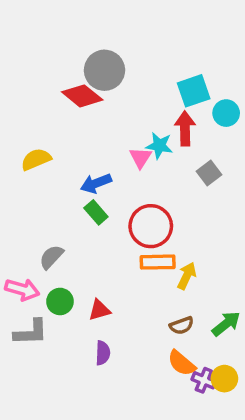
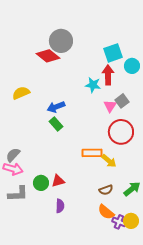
pink triangle: (140, 158) -> (110, 106), moved
red circle: (151, 226) -> (121, 132), moved
gray semicircle: (51, 257) -> (13, 155), moved
yellow arrow: (187, 276) -> (109, 161), turned 105
green circle: (60, 301) -> (41, 183), moved

